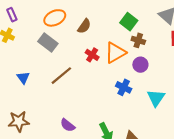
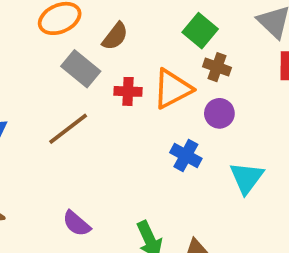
gray rectangle: (48, 42) -> (81, 69), moved
red cross: (92, 55) -> (128, 91), turned -32

